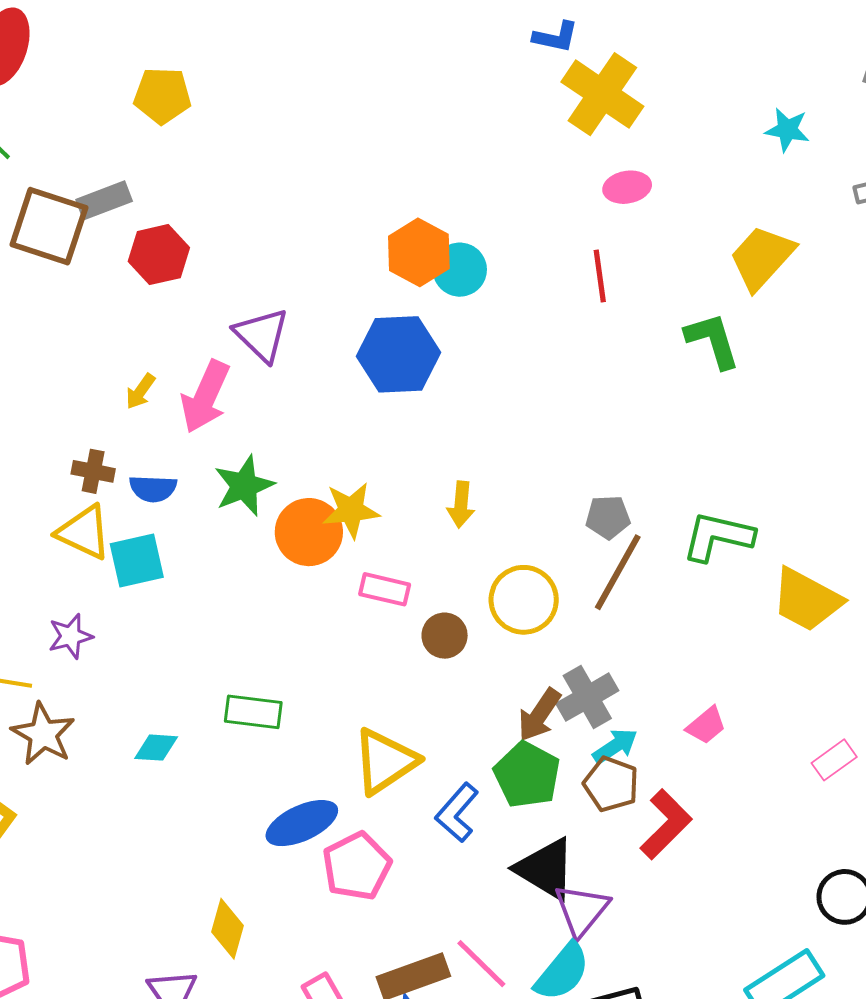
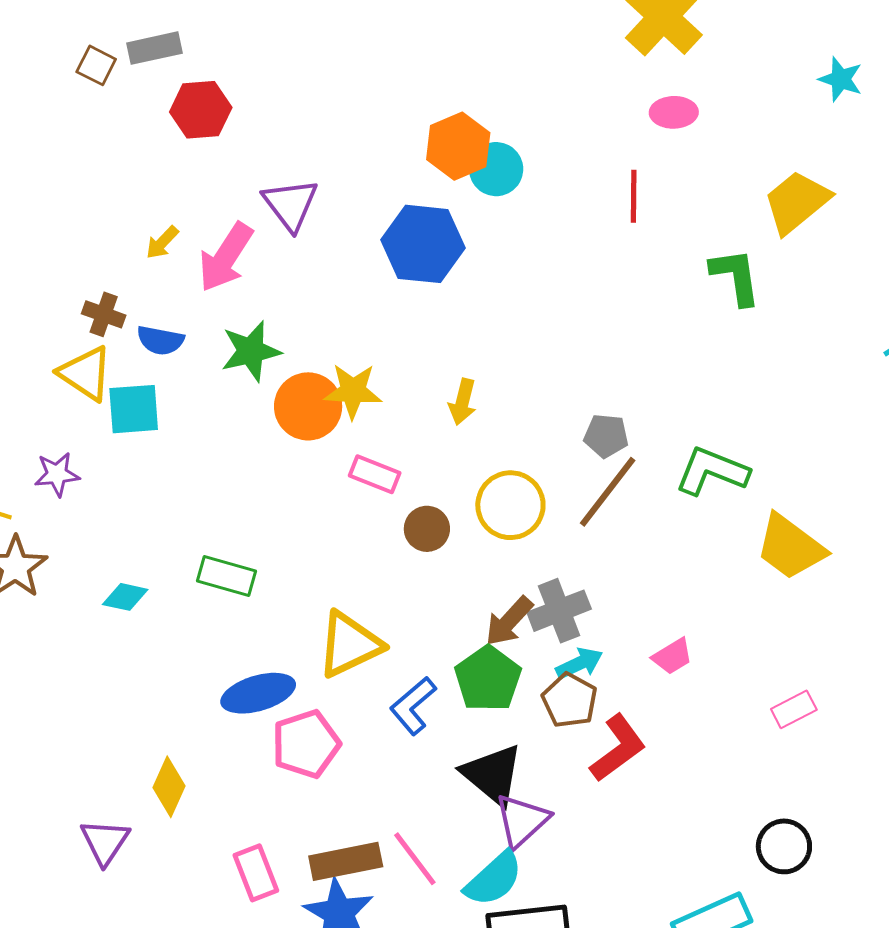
brown square: (49, 226) -> (96, 65), size x0.5

